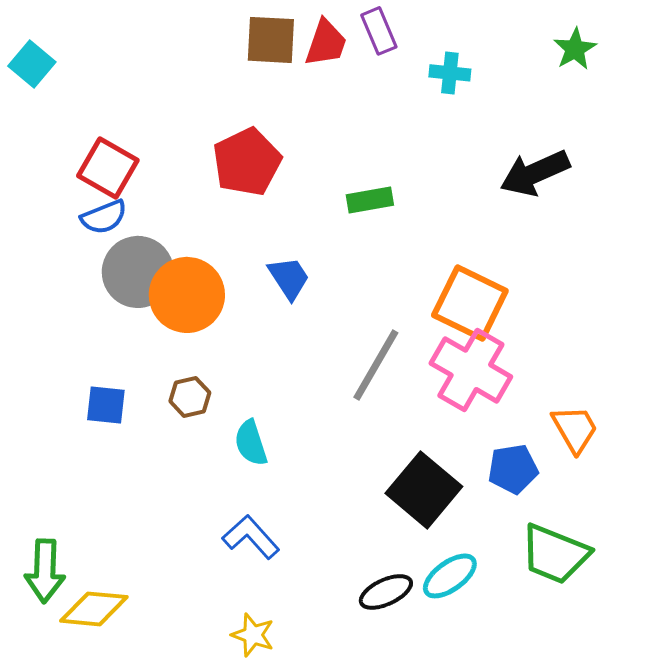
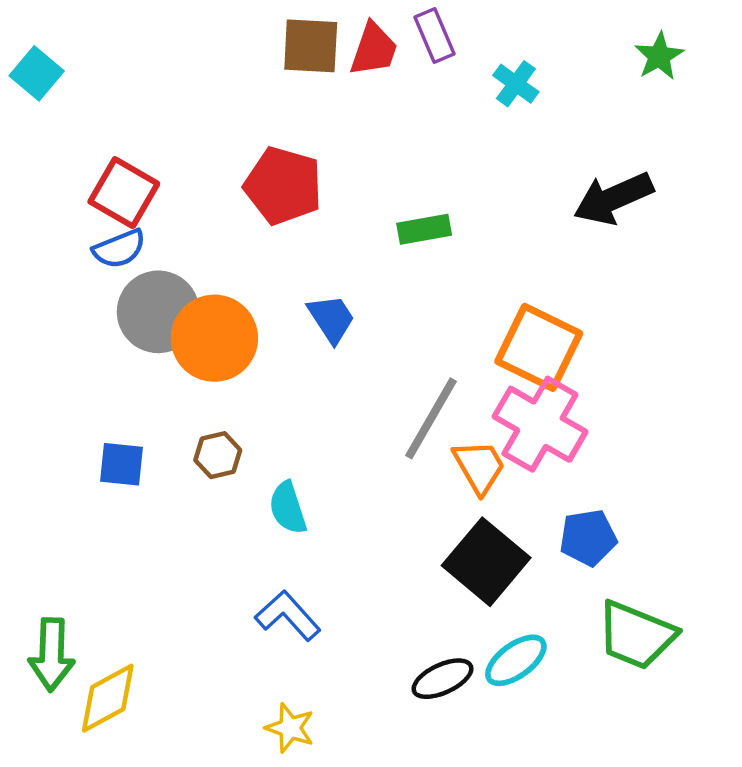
cyan cross: (450, 73) -> (516, 84), turned 30
red pentagon: (247, 162) -> (283, 186), turned -30
orange trapezoid: (575, 429) -> (479, 467), moved
yellow diamond: (94, 609) -> (108, 698), turned -34

